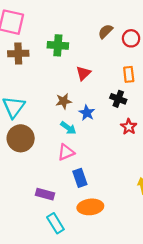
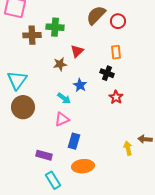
brown semicircle: (105, 31) -> (96, 15), size x1.5
brown cross: (18, 53) -> (32, 35), moved
brown star: (64, 101) -> (60, 64), moved
blue rectangle: (80, 178) -> (74, 141), turned 35

